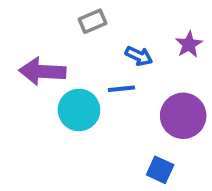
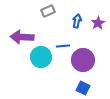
blue arrow: (139, 56) -> (77, 21), moved, turned -104
purple circle: (183, 116) -> (83, 60), moved

